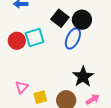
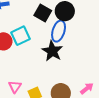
black star: (83, 77) -> (52, 51), moved

